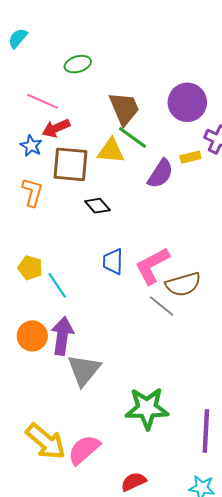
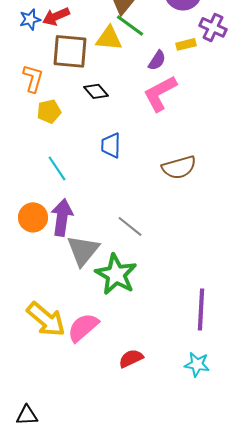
blue star: (31, 146) -> (30, 19), moved, turned 30
purple semicircle: (160, 174) -> (157, 60), size x0.7
pink L-shape: (152, 266) -> (160, 93), moved
yellow pentagon: (30, 268) -> (49, 111), moved, turned -30
gray line: (161, 306) -> (130, 226), moved
green star: (147, 408) -> (116, 274), moved, turned 30

